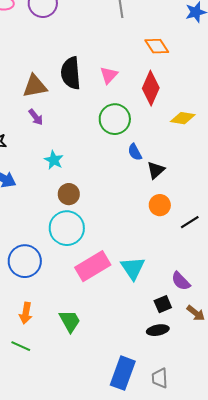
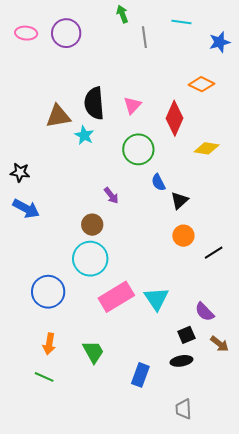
orange diamond: (157, 46) -> (202, 84), moved, turned -30
purple arrow: (36, 117) -> (111, 195), moved
cyan star: (54, 160) -> (84, 135), moved
blue rectangle: (123, 373) -> (140, 375), moved, size x0.7

